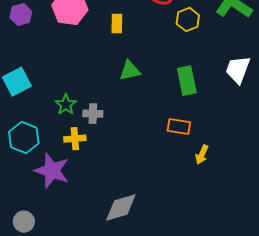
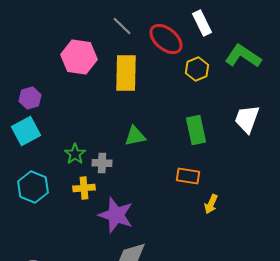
purple hexagon: (21, 15) -> (30, 98), moved
yellow rectangle: (117, 24) -> (126, 73), size x1.8
green triangle: (130, 71) -> (135, 136), moved
purple star: (52, 171) -> (116, 215), moved

